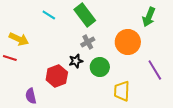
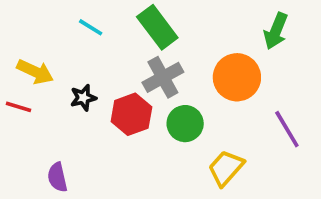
gray cross: (88, 42) -> (163, 77), size x1.5
black star: (76, 61) -> (83, 98), moved
red hexagon: (57, 76) -> (131, 114), moved
yellow trapezoid: (122, 91) -> (226, 168), turned 40

